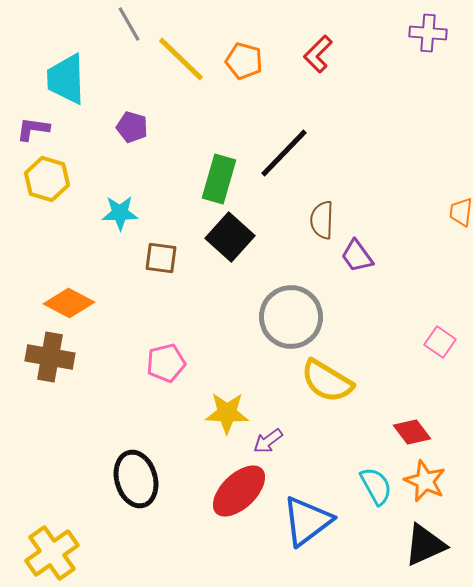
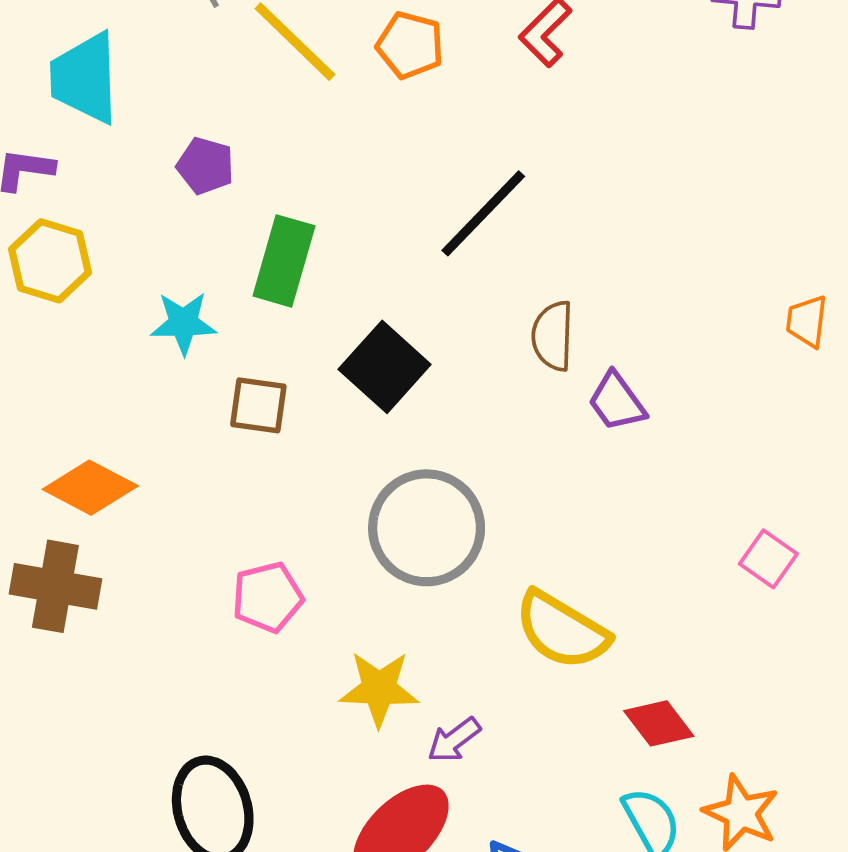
green rectangle: (219, 179) -> (284, 261), moved
gray circle: (291, 317) -> (427, 528), moved
red diamond: (412, 432) -> (659, 723), moved

